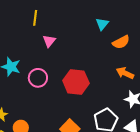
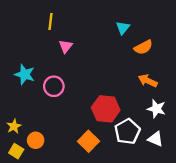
red hexagon: (76, 82) -> (106, 109), moved

